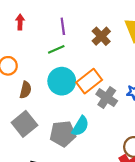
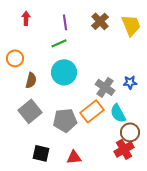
brown cross: (101, 36) -> (100, 21), moved
orange rectangle: (89, 81) -> (92, 111), moved
cyan semicircle: (80, 126) -> (118, 113), moved, turned 120

